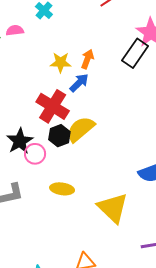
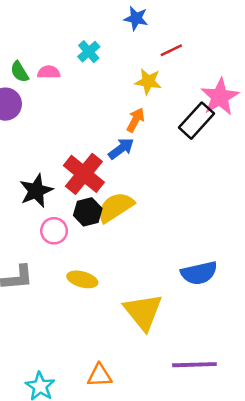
yellow star: (61, 62) -> (148, 82), moved
black star: (20, 141) -> (36, 191), moved

